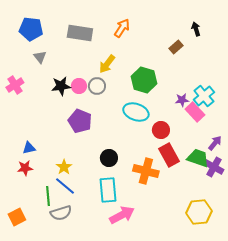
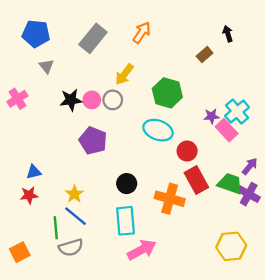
gray rectangle: (80, 33) -> (93, 38), turned -60

